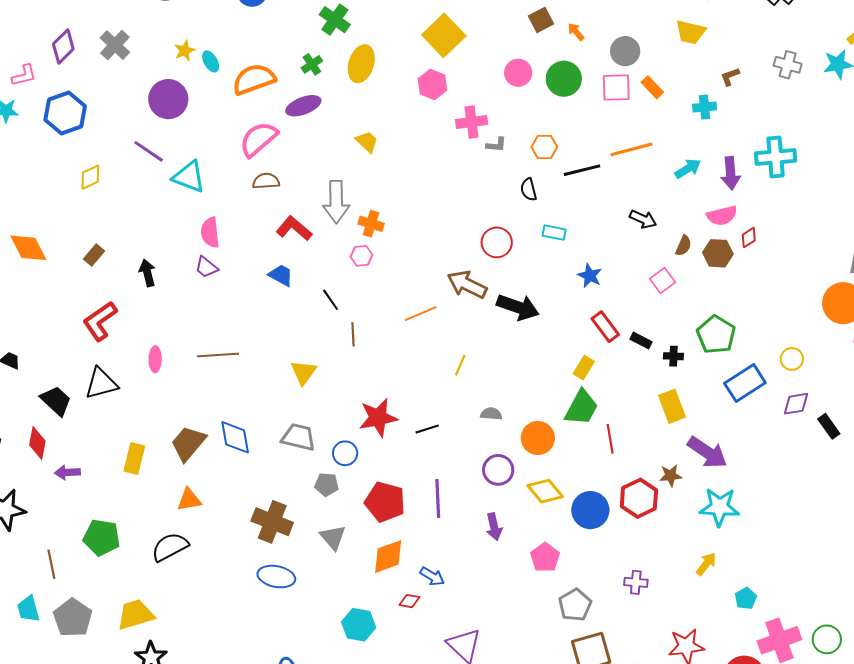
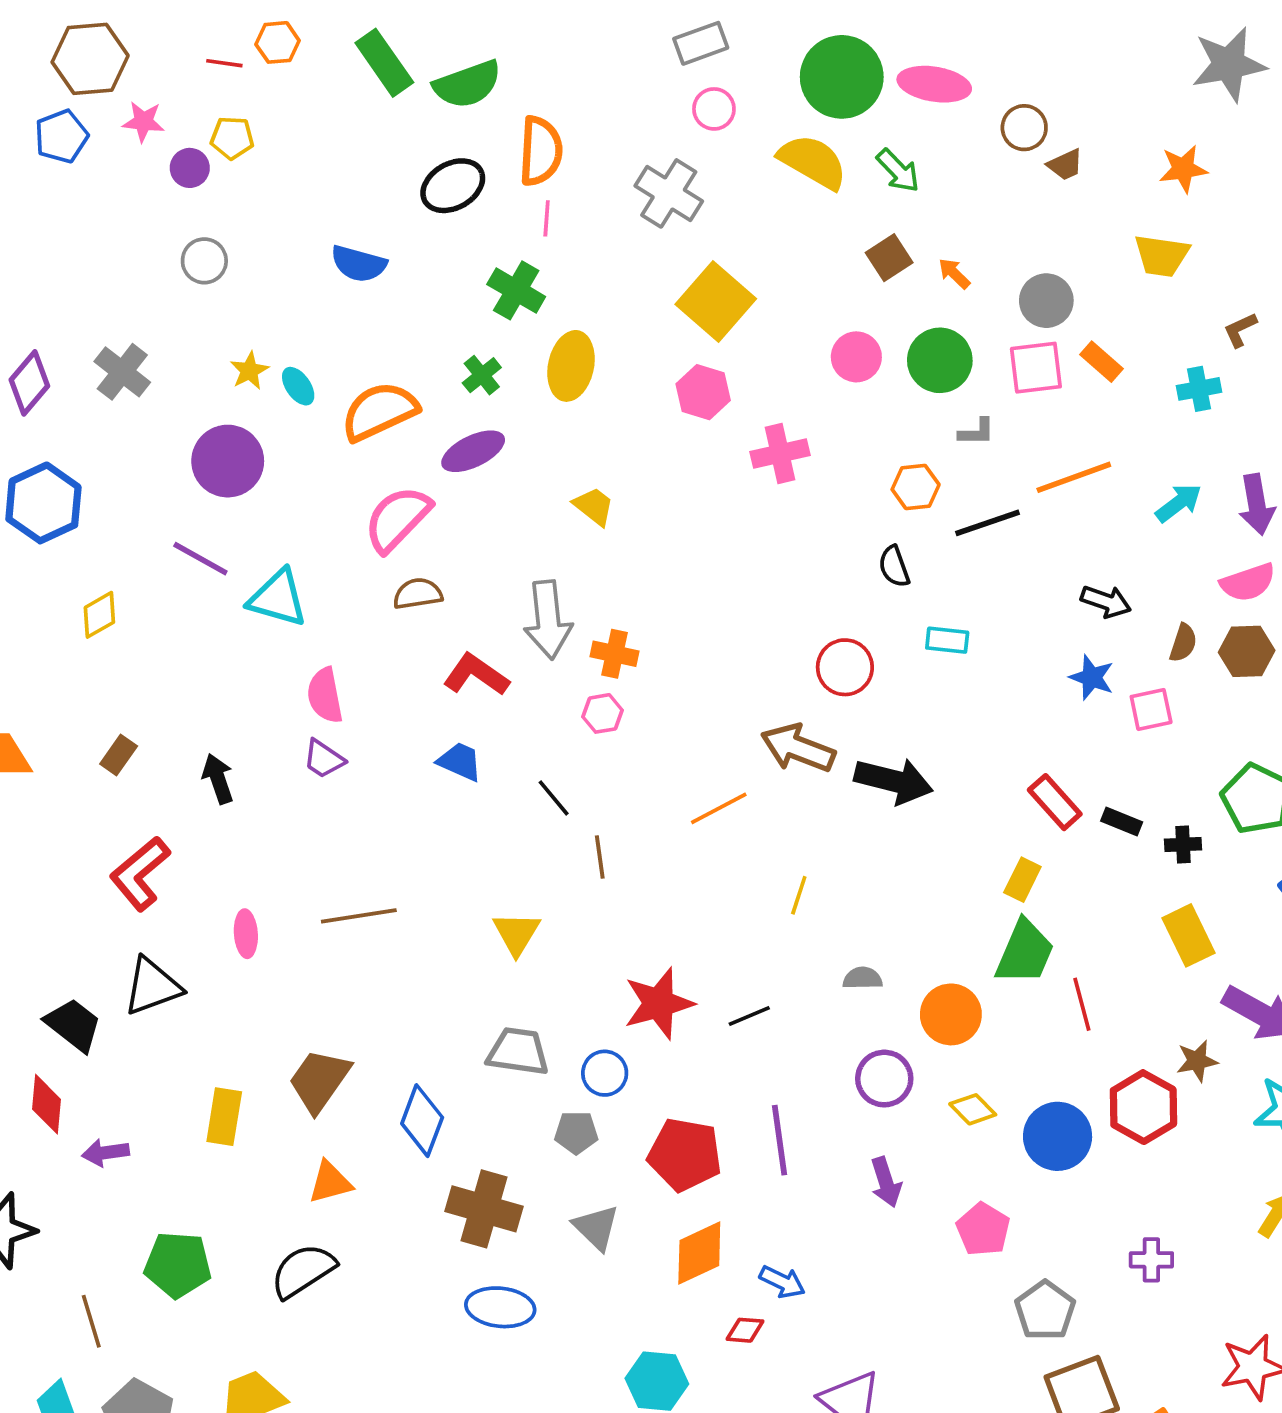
gray L-shape: (496, 145) -> (977, 432), moved
blue star: (590, 276) -> (1092, 677), moved
pink square: (663, 281) -> (1151, 709), turned 30
blue diamond: (235, 437) -> (422, 1121), moved, turned 36
yellow diamond: (545, 491) -> (973, 1109), size x0.7

